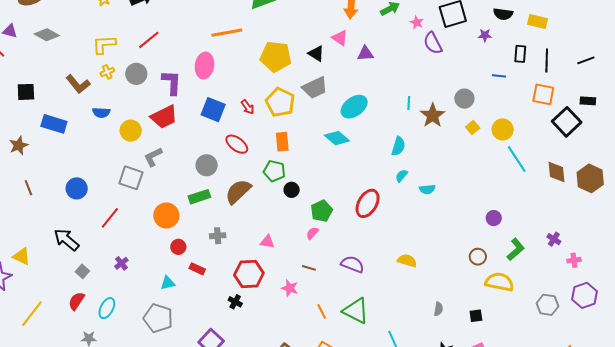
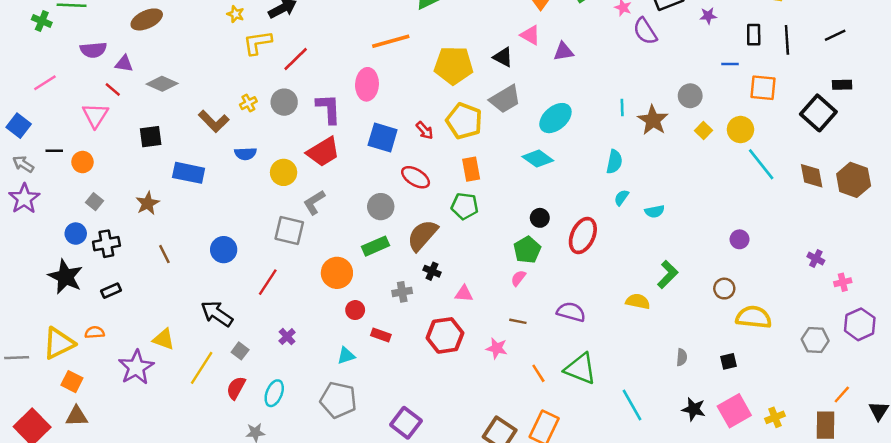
gray diamond: (47, 35) -> (162, 84), moved
yellow L-shape: (104, 44) -> (258, 43), moved
orange square: (543, 94) -> (763, 88), moved
black circle: (292, 190) -> (540, 218), moved
green L-shape: (516, 249) -> (668, 274), moved
black cross: (235, 302) -> (432, 271), moved
yellow line: (32, 314) -> (202, 368), moved

